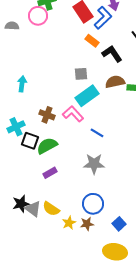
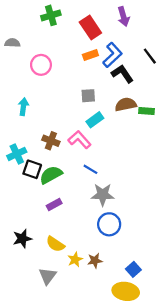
pink circle: (38, 16) -> (41, 65), moved
blue L-shape: (103, 18) -> (112, 55), moved
orange rectangle: (92, 41) -> (90, 55), moved, turned -56
cyan rectangle: (87, 96) -> (95, 120), size x0.7
blue line: (97, 133) -> (90, 169), moved
blue circle: (93, 204) -> (109, 224), moved
gray triangle: (33, 209) -> (48, 276), moved, turned 30
blue square: (119, 224) -> (133, 269), moved

